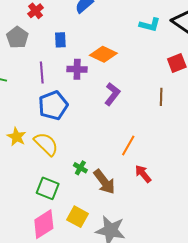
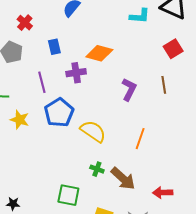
purple L-shape: (112, 94) -> (129, 89), moved
yellow star: (17, 137) -> (20, 120), moved
yellow semicircle: (46, 144) -> (93, 131), moved
red arrow: (143, 174) -> (163, 193), moved, turned -42

